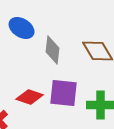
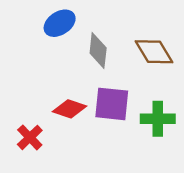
blue ellipse: (22, 28) -> (60, 23), turned -65

